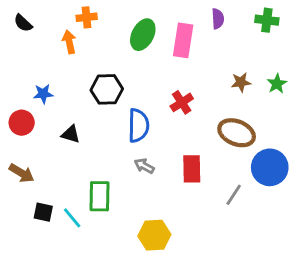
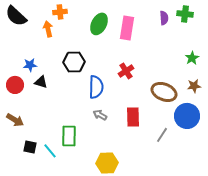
purple semicircle: (218, 19) -> (164, 18), moved
black semicircle: (23, 23) -> (16, 16), size x1.6
brown star: (241, 82) -> (194, 86), moved
black triangle: (71, 134) -> (41, 82), moved

